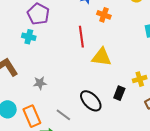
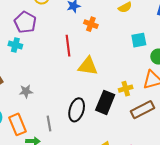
black rectangle: (119, 93) -> (105, 102), size x1.6
black ellipse: (91, 101) -> (77, 110), turned 60
gray line: (63, 115) -> (49, 124), turned 42

